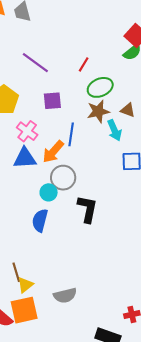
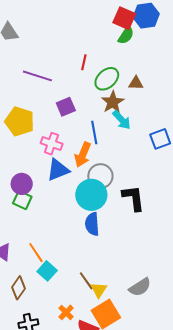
brown triangle: (128, 110) -> (136, 83), moved
cyan arrow: (114, 130) -> (122, 120), moved
cyan circle: (49, 192) -> (91, 195), size x1.8

